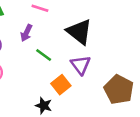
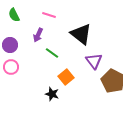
purple triangle: (81, 65) -> (94, 61), moved

